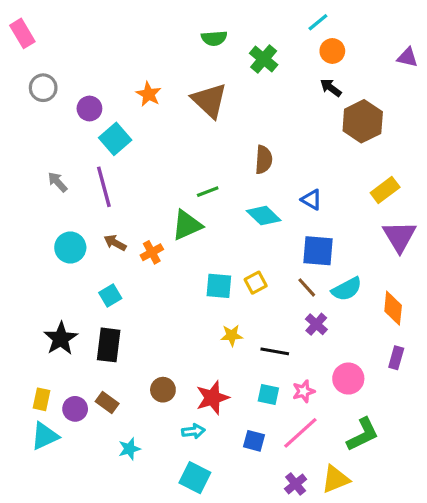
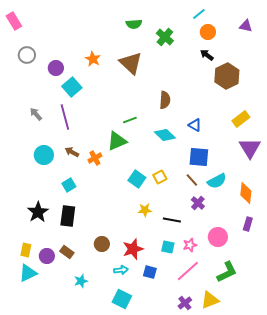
purple triangle: (407, 57) -> (246, 26), moved
cyan square: (219, 286) -> (137, 179), turned 30
blue square: (254, 441) -> (150, 272), moved

